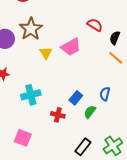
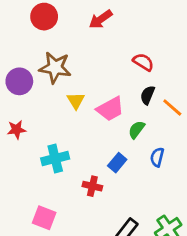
brown star: (31, 29) -> (55, 68), turned -30
black semicircle: (115, 38) -> (147, 95), moved
pink trapezoid: (71, 47) -> (110, 109), moved
green semicircle: (90, 112) -> (136, 130), moved

